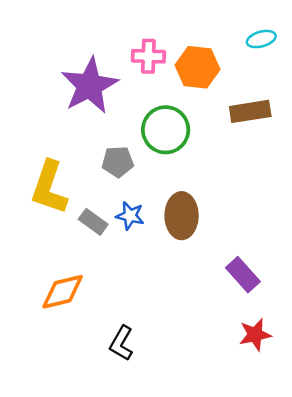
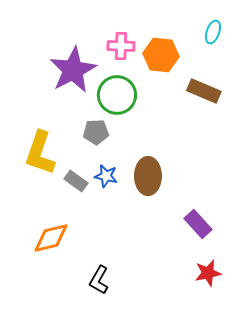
cyan ellipse: (261, 39) -> (213, 32), turned -55
brown rectangle: (250, 111) -> (204, 91), turned 32
green circle: (166, 130) -> (117, 95), moved

